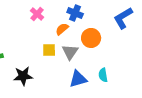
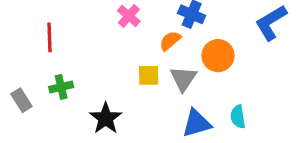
black star: (23, 76) -> (106, 118), turned -30

